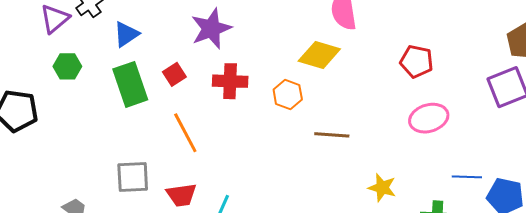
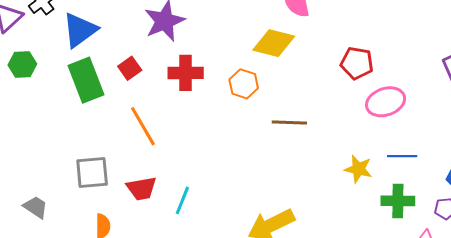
blue triangle: (126, 34) -> (80, 30), size x1.4
red pentagon: (417, 61) -> (357, 63), moved
blue line: (467, 177) -> (402, 156), moved
yellow star: (382, 188) -> (358, 169), moved

